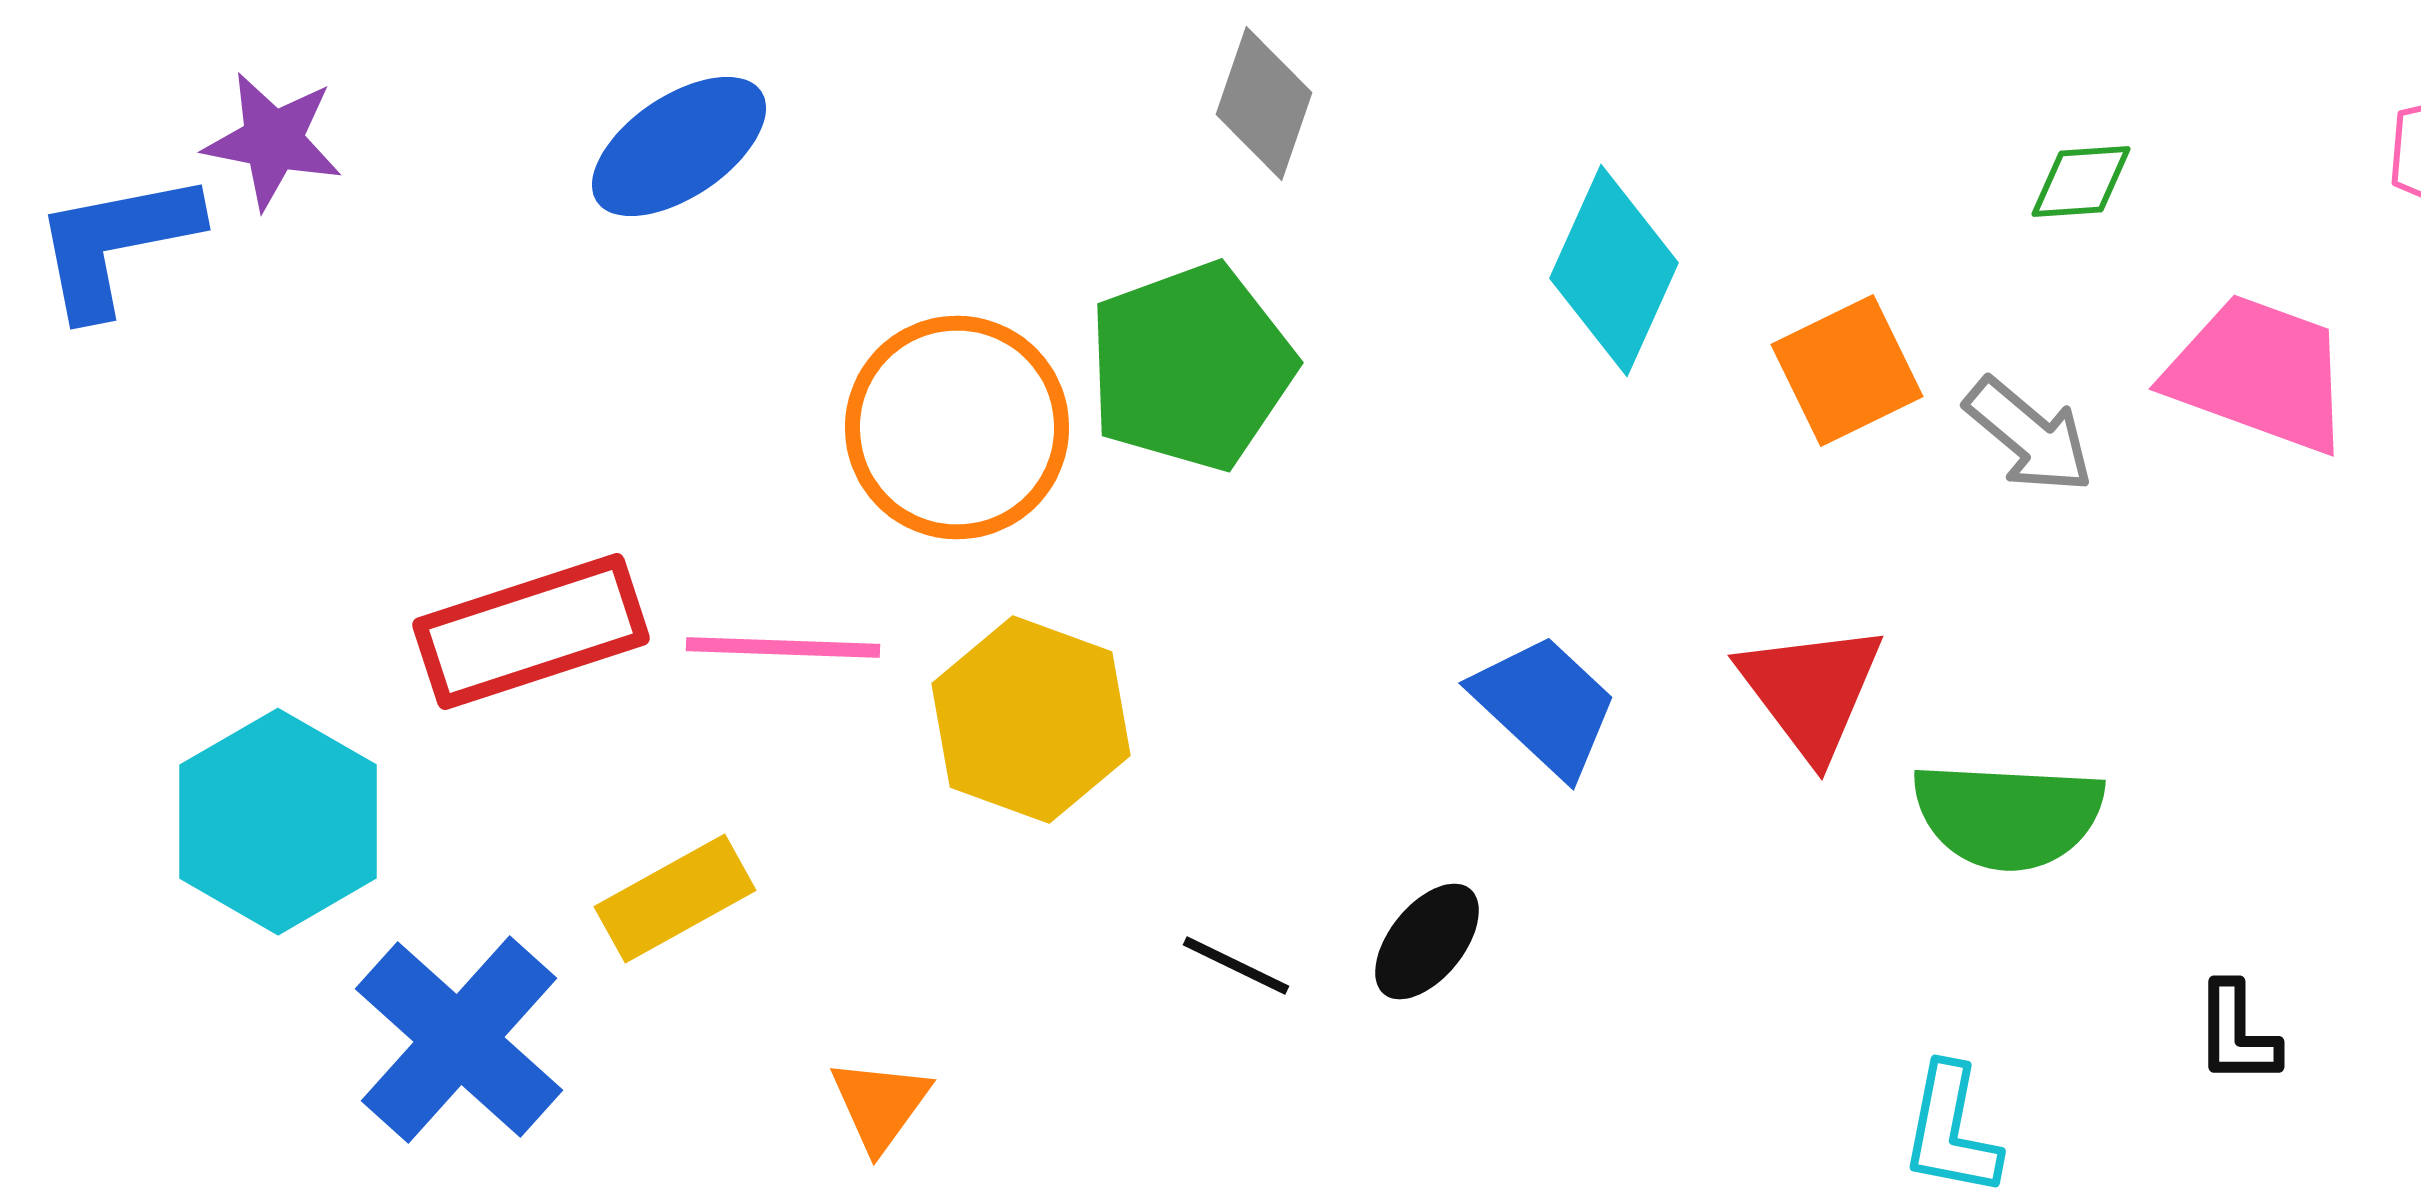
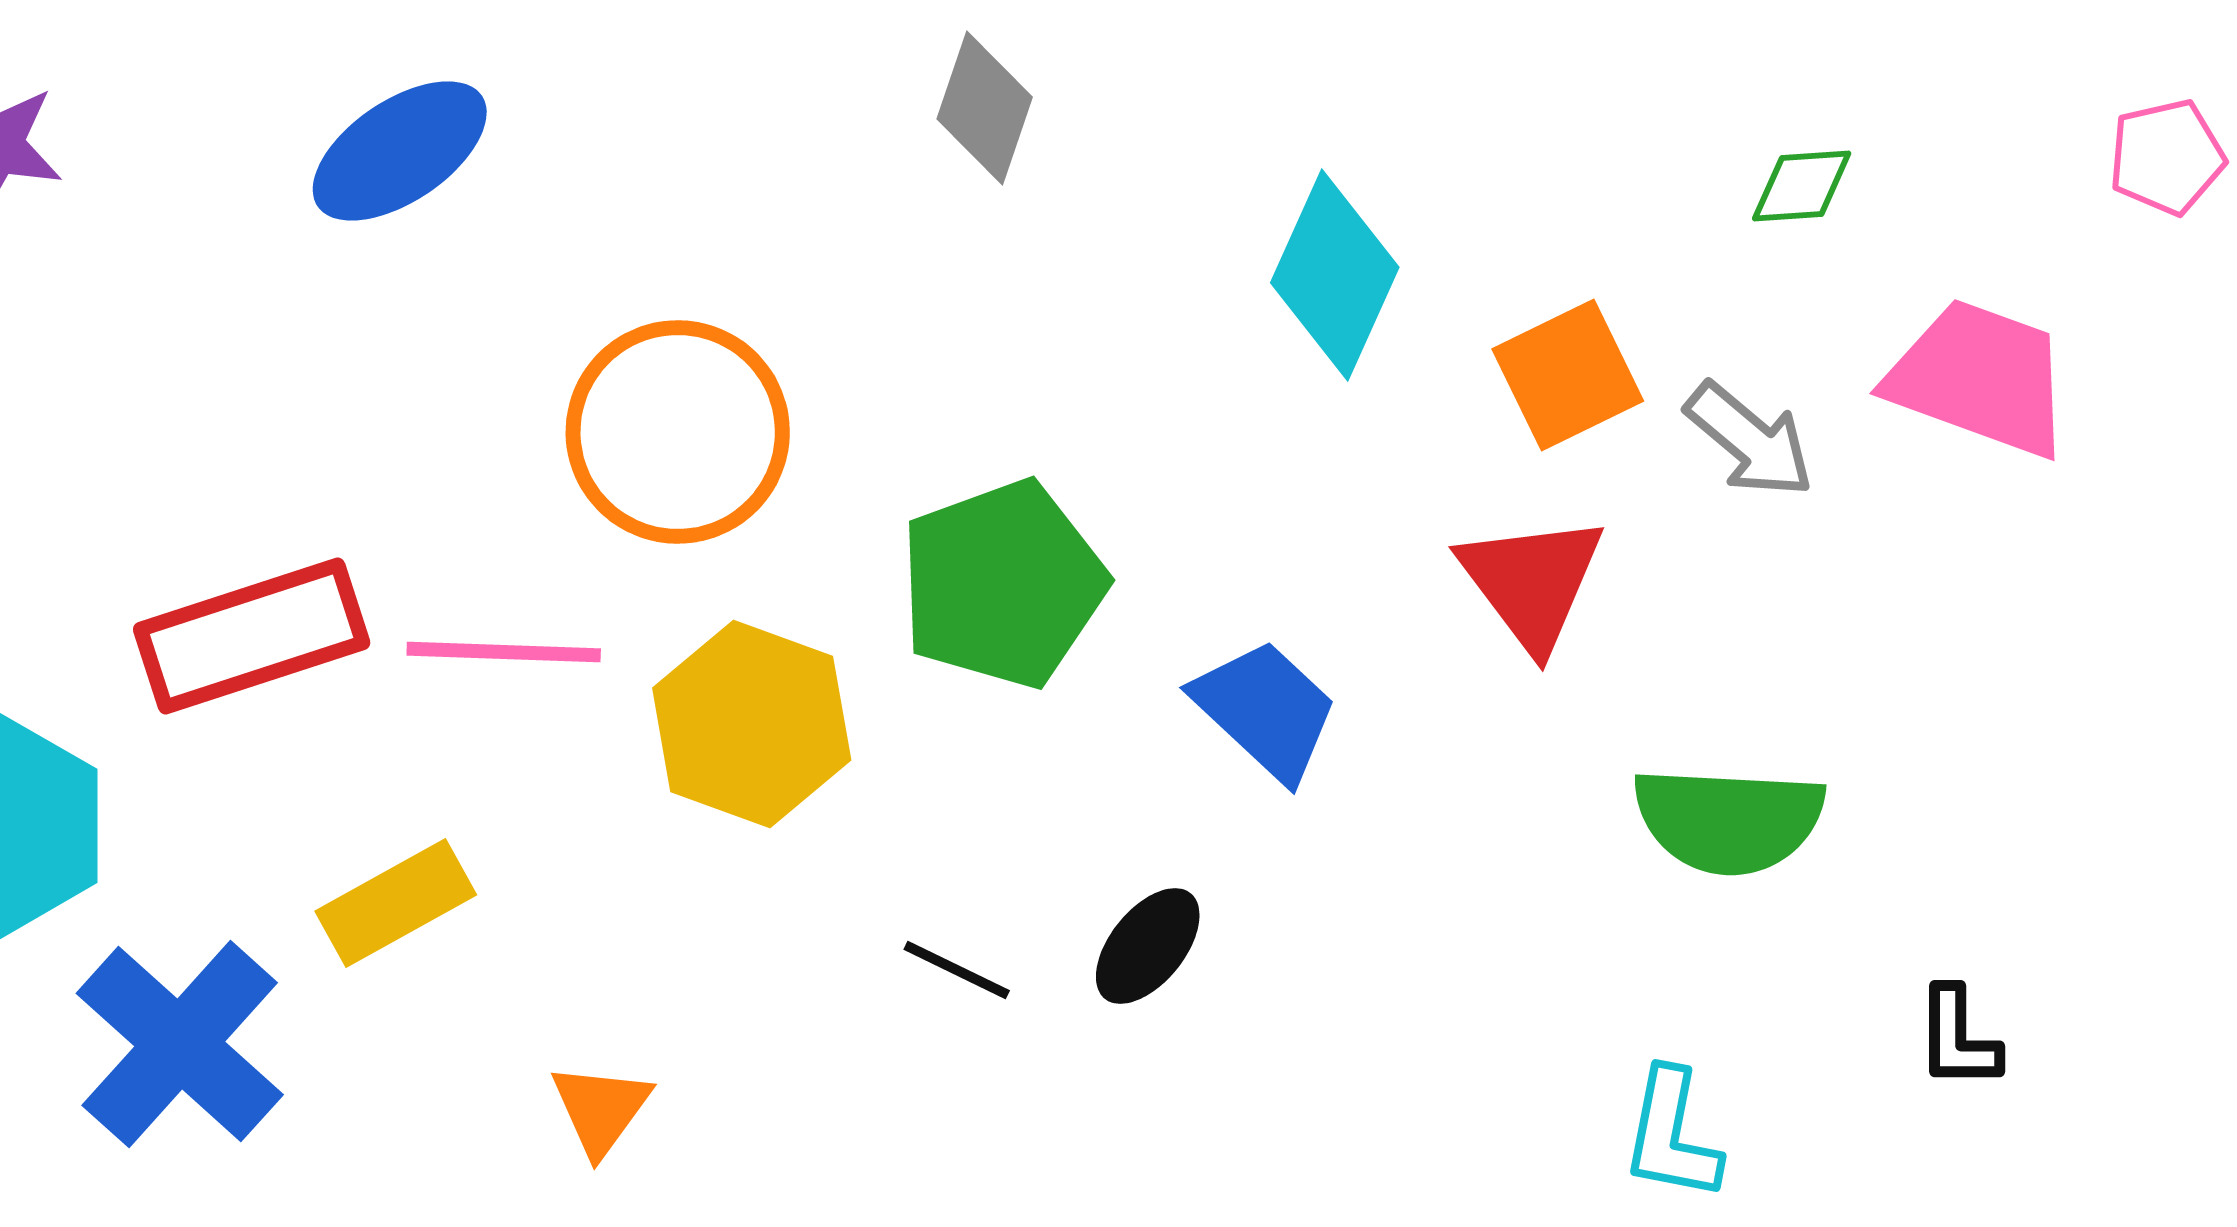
green pentagon: (1191, 366) -> (1003, 584), moved
red triangle: (1811, 690) -> (1532, 582), moved

